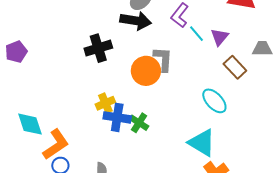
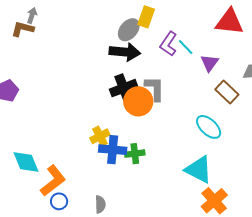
cyan line: (196, 34) -> (186, 47), moved
black cross: (98, 48) -> (124, 88), moved
green cross: (139, 123) -> (135, 154), turned -36

